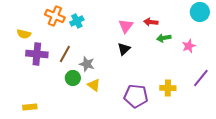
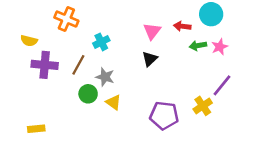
cyan circle: (200, 12) -> (211, 14), moved
cyan cross: (77, 21) -> (101, 42), moved
pink star: (189, 46) -> (220, 47), moved
purple line: (201, 78) -> (222, 85), moved
yellow cross: (168, 88) -> (203, 106), turned -35

